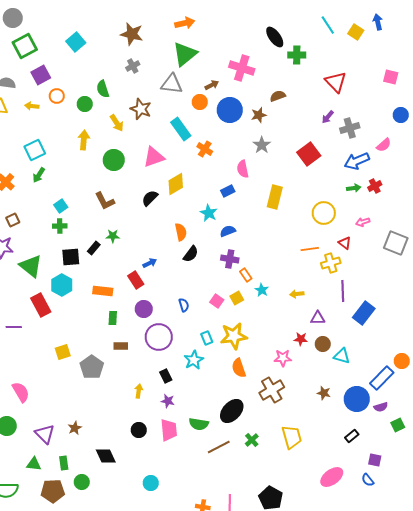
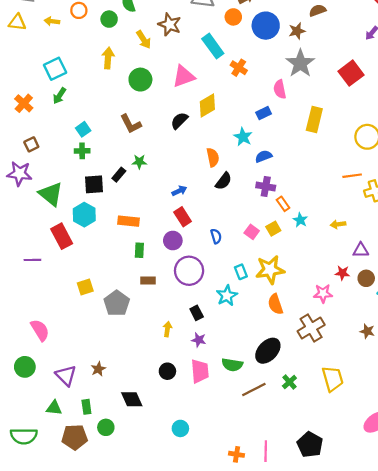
gray star: (262, 145) -> (300, 63), size x1.5
red rectangle: (136, 280) -> (183, 217), moved

